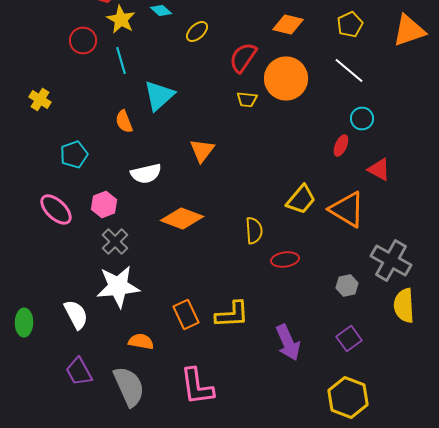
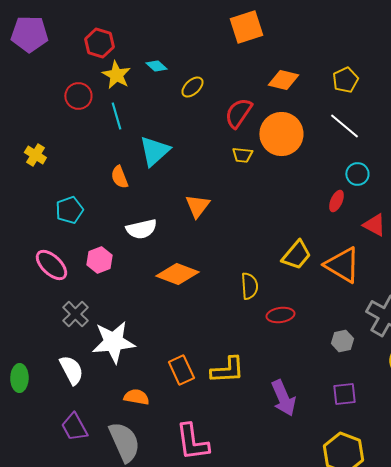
gray cross: (115, 242) -> (75, 314), moved
purple square: (349, 338) -> (344, 394), turned 30

